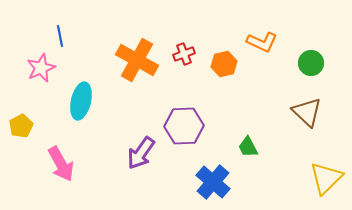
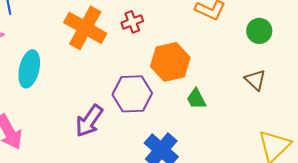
orange hexagon: (224, 64) -> (170, 62), moved, size x1.5
brown triangle: (307, 112) -> (255, 80), size x0.7
green trapezoid: (248, 147) -> (196, 99), moved

